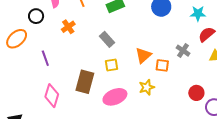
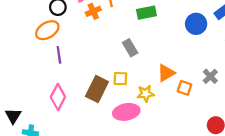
orange cross: (68, 27) -> (93, 11), moved
orange ellipse: (17, 39) -> (47, 30), moved
yellow square: (111, 65) -> (120, 79), moved
yellow star: (147, 87) -> (146, 94), moved

